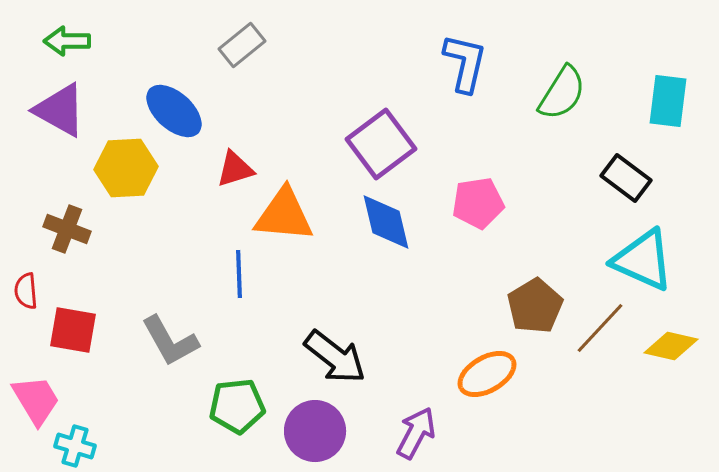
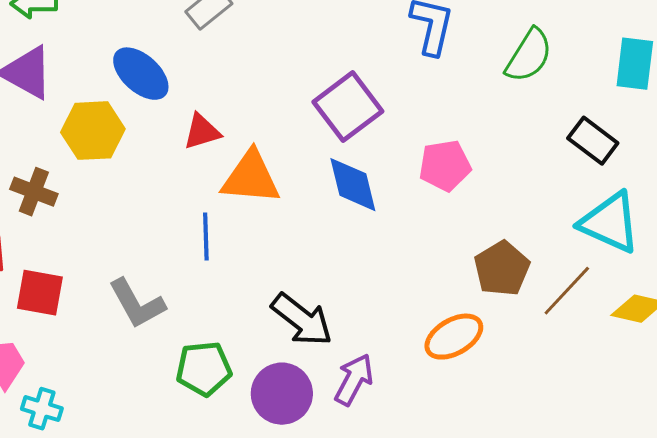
purple arrow: (416, 433) -> (354, 380), moved

